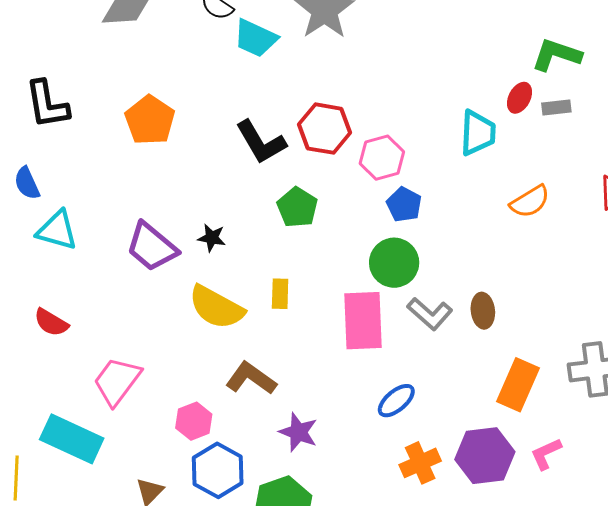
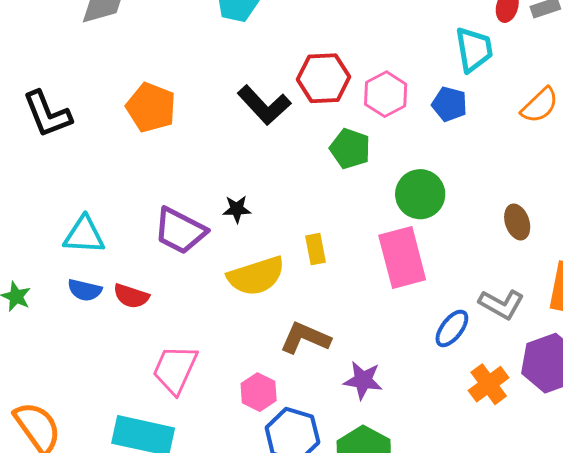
blue semicircle: (27, 183) -> (85, 290), moved, turned -40
blue pentagon: (404, 205) -> (449, 104), moved
green pentagon: (297, 207) -> (350, 149), moved
yellow semicircle: (216, 307) -> (256, 276), turned -34
gray L-shape: (430, 314) -> (501, 304), moved
red semicircle: (51, 322) -> (131, 296), moved

